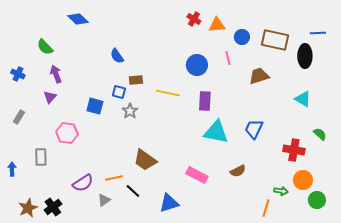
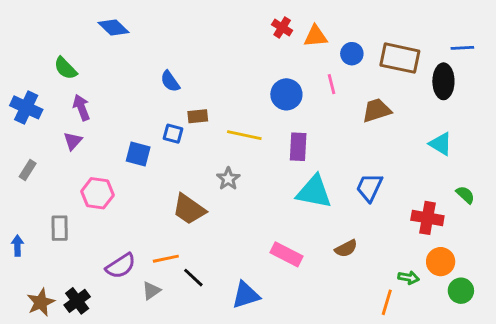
blue cross: (18, 74) -> (26, 107), size x1.5
gray star: (130, 111) -> (228, 179), moved
brown trapezoid: (145, 160) -> (189, 209), moved

